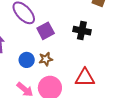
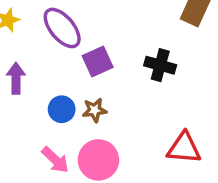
red triangle: (85, 78) -> (184, 148), moved

